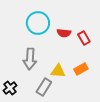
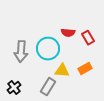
cyan circle: (38, 23) -> (48, 49), moved
gray arrow: (30, 59) -> (21, 52), moved

